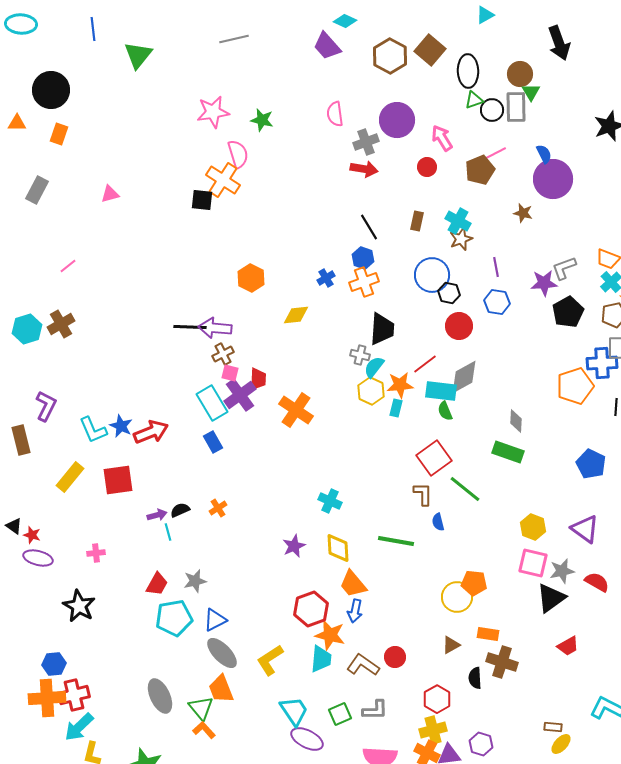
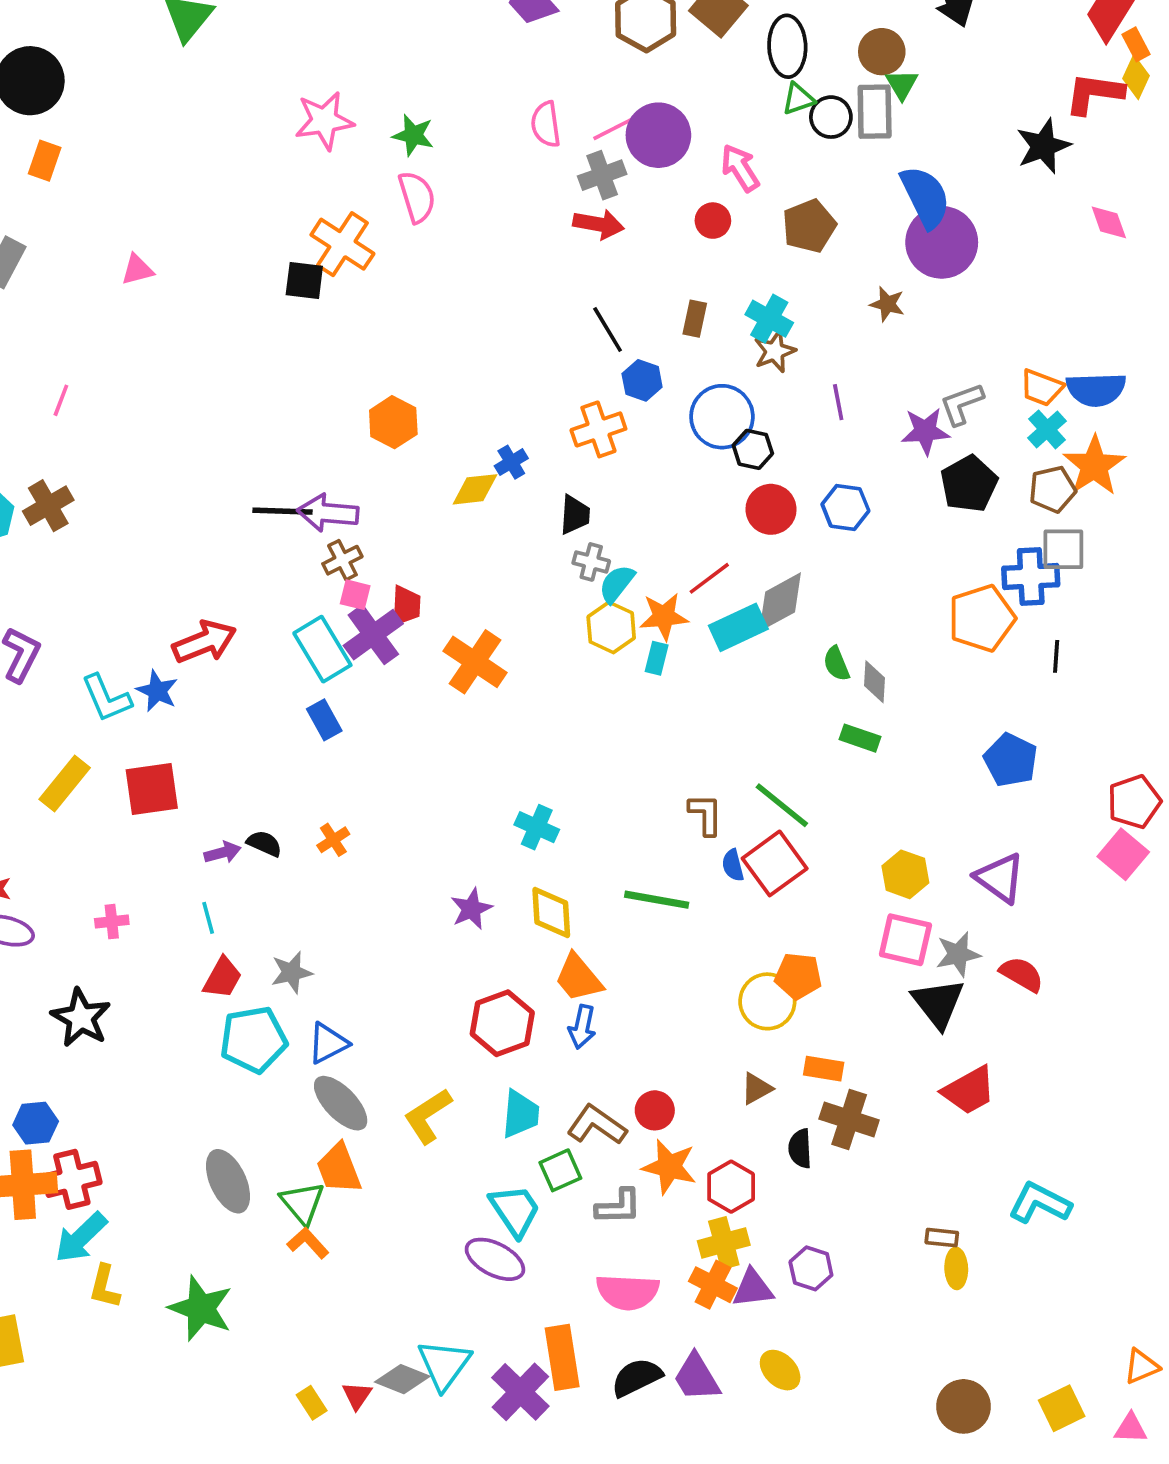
pink semicircle: (238, 154) -> (417, 197), moved
pink line: (494, 154) -> (615, 128), moved
blue semicircle: (544, 154) -> (925, 197), size x1.8
blue hexagon: (363, 258) -> (642, 380), moved
pink line: (68, 266) -> (61, 400), turned -30
blue cross: (326, 278) -> (511, 462), moved
blue hexagon: (497, 302) -> (845, 507), moved
black trapezoid: (382, 329) -> (575, 515), moved, size x0.7
cyan rectangle: (441, 391) -> (738, 627), turned -32
green semicircle: (445, 411) -> (836, 664), moved
red arrow: (151, 432) -> (204, 642), moved
green rectangle: (508, 452) -> (860, 738), size x0.7
red square: (434, 458) -> (775, 863), moved
black semicircle: (180, 510) -> (264, 843), turned 48
cyan line: (168, 532) -> (208, 918), moved
black triangle: (551, 598) -> (938, 1003), turned -32
orange star: (330, 635) -> (669, 1167), moved
red trapezoid: (568, 646) -> (969, 1090), size x1.4
cyan trapezoid: (294, 711) -> (515, 1210), moved
green square: (340, 714) -> (560, 1170), moved
yellow ellipse: (561, 744) -> (956, 1268), turned -45

